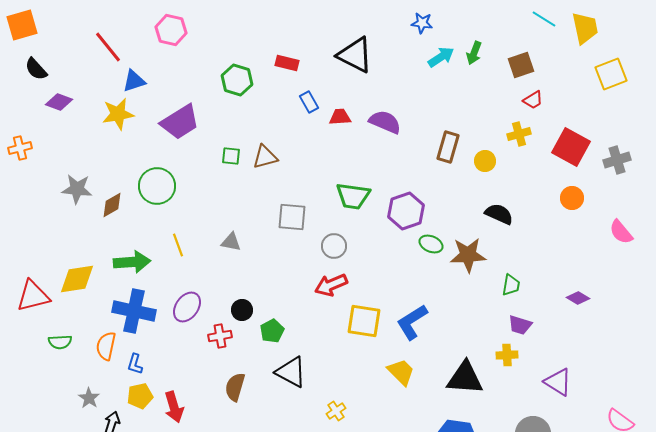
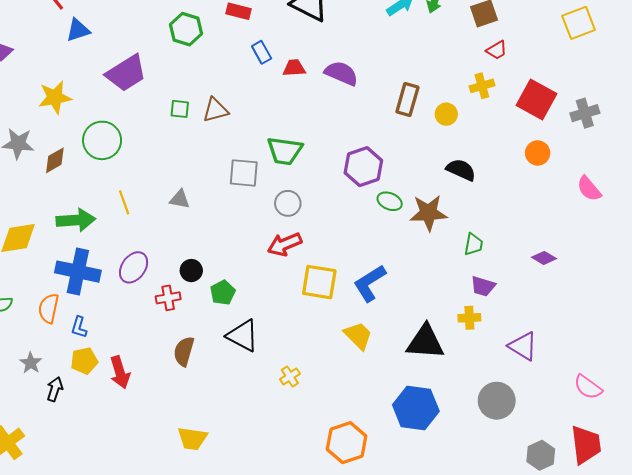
yellow star: (118, 114) -> (55, 97), moved
green trapezoid: (353, 196) -> (285, 151), moved

